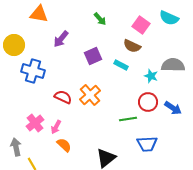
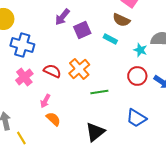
purple arrow: (61, 39) -> (62, 17), moved
green line: (128, 119) -> (99, 92), moved
pink cross: (35, 123) -> (24, 77), moved
blue trapezoid: (147, 144) -> (136, 118), turned 35

